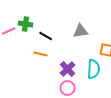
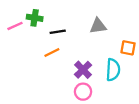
black line: (46, 36) -> (58, 32), turned -40
orange line: (41, 54) -> (52, 52), turned -40

